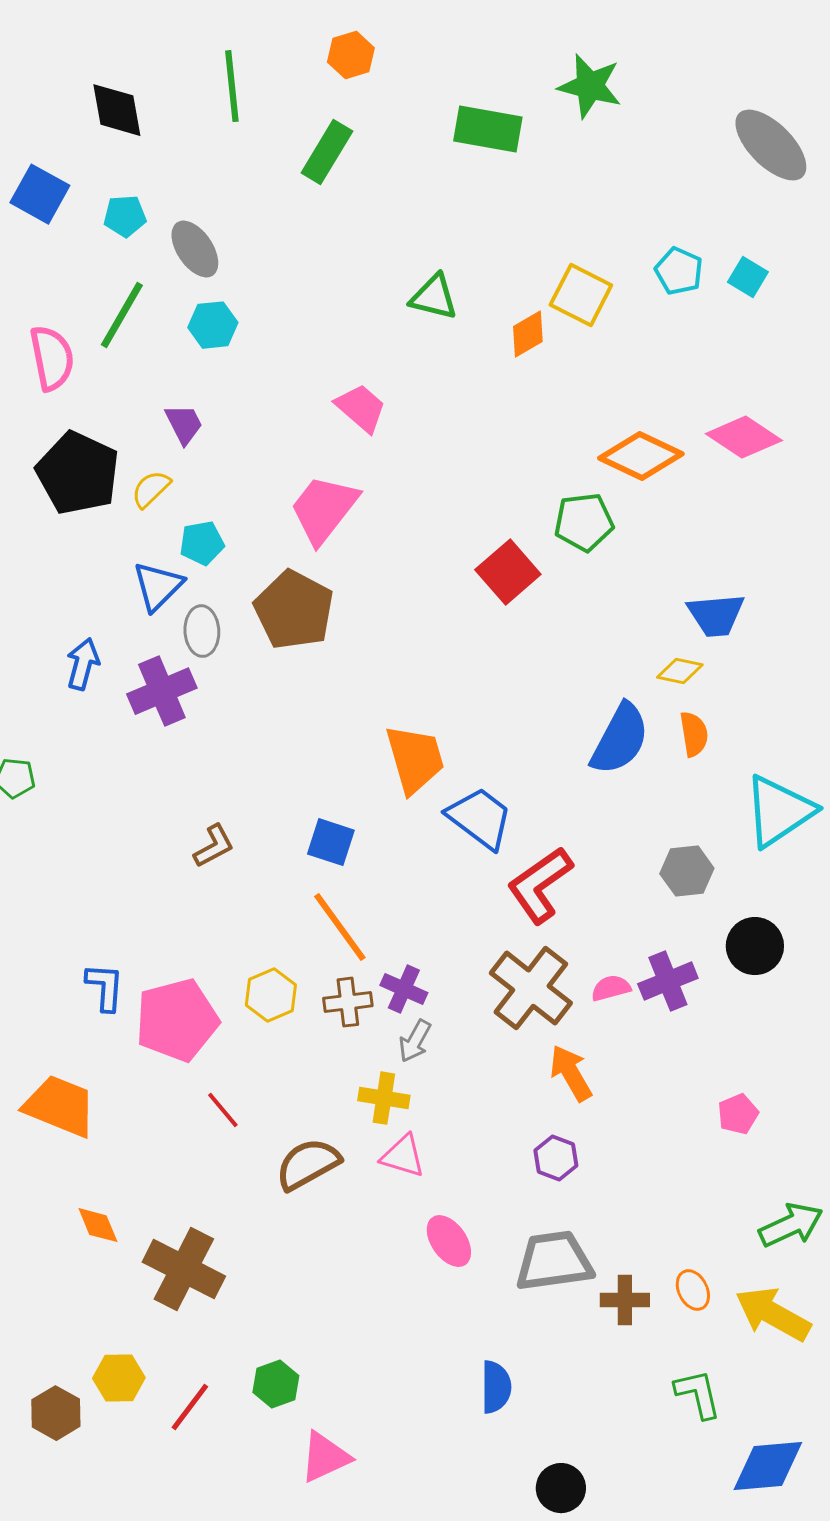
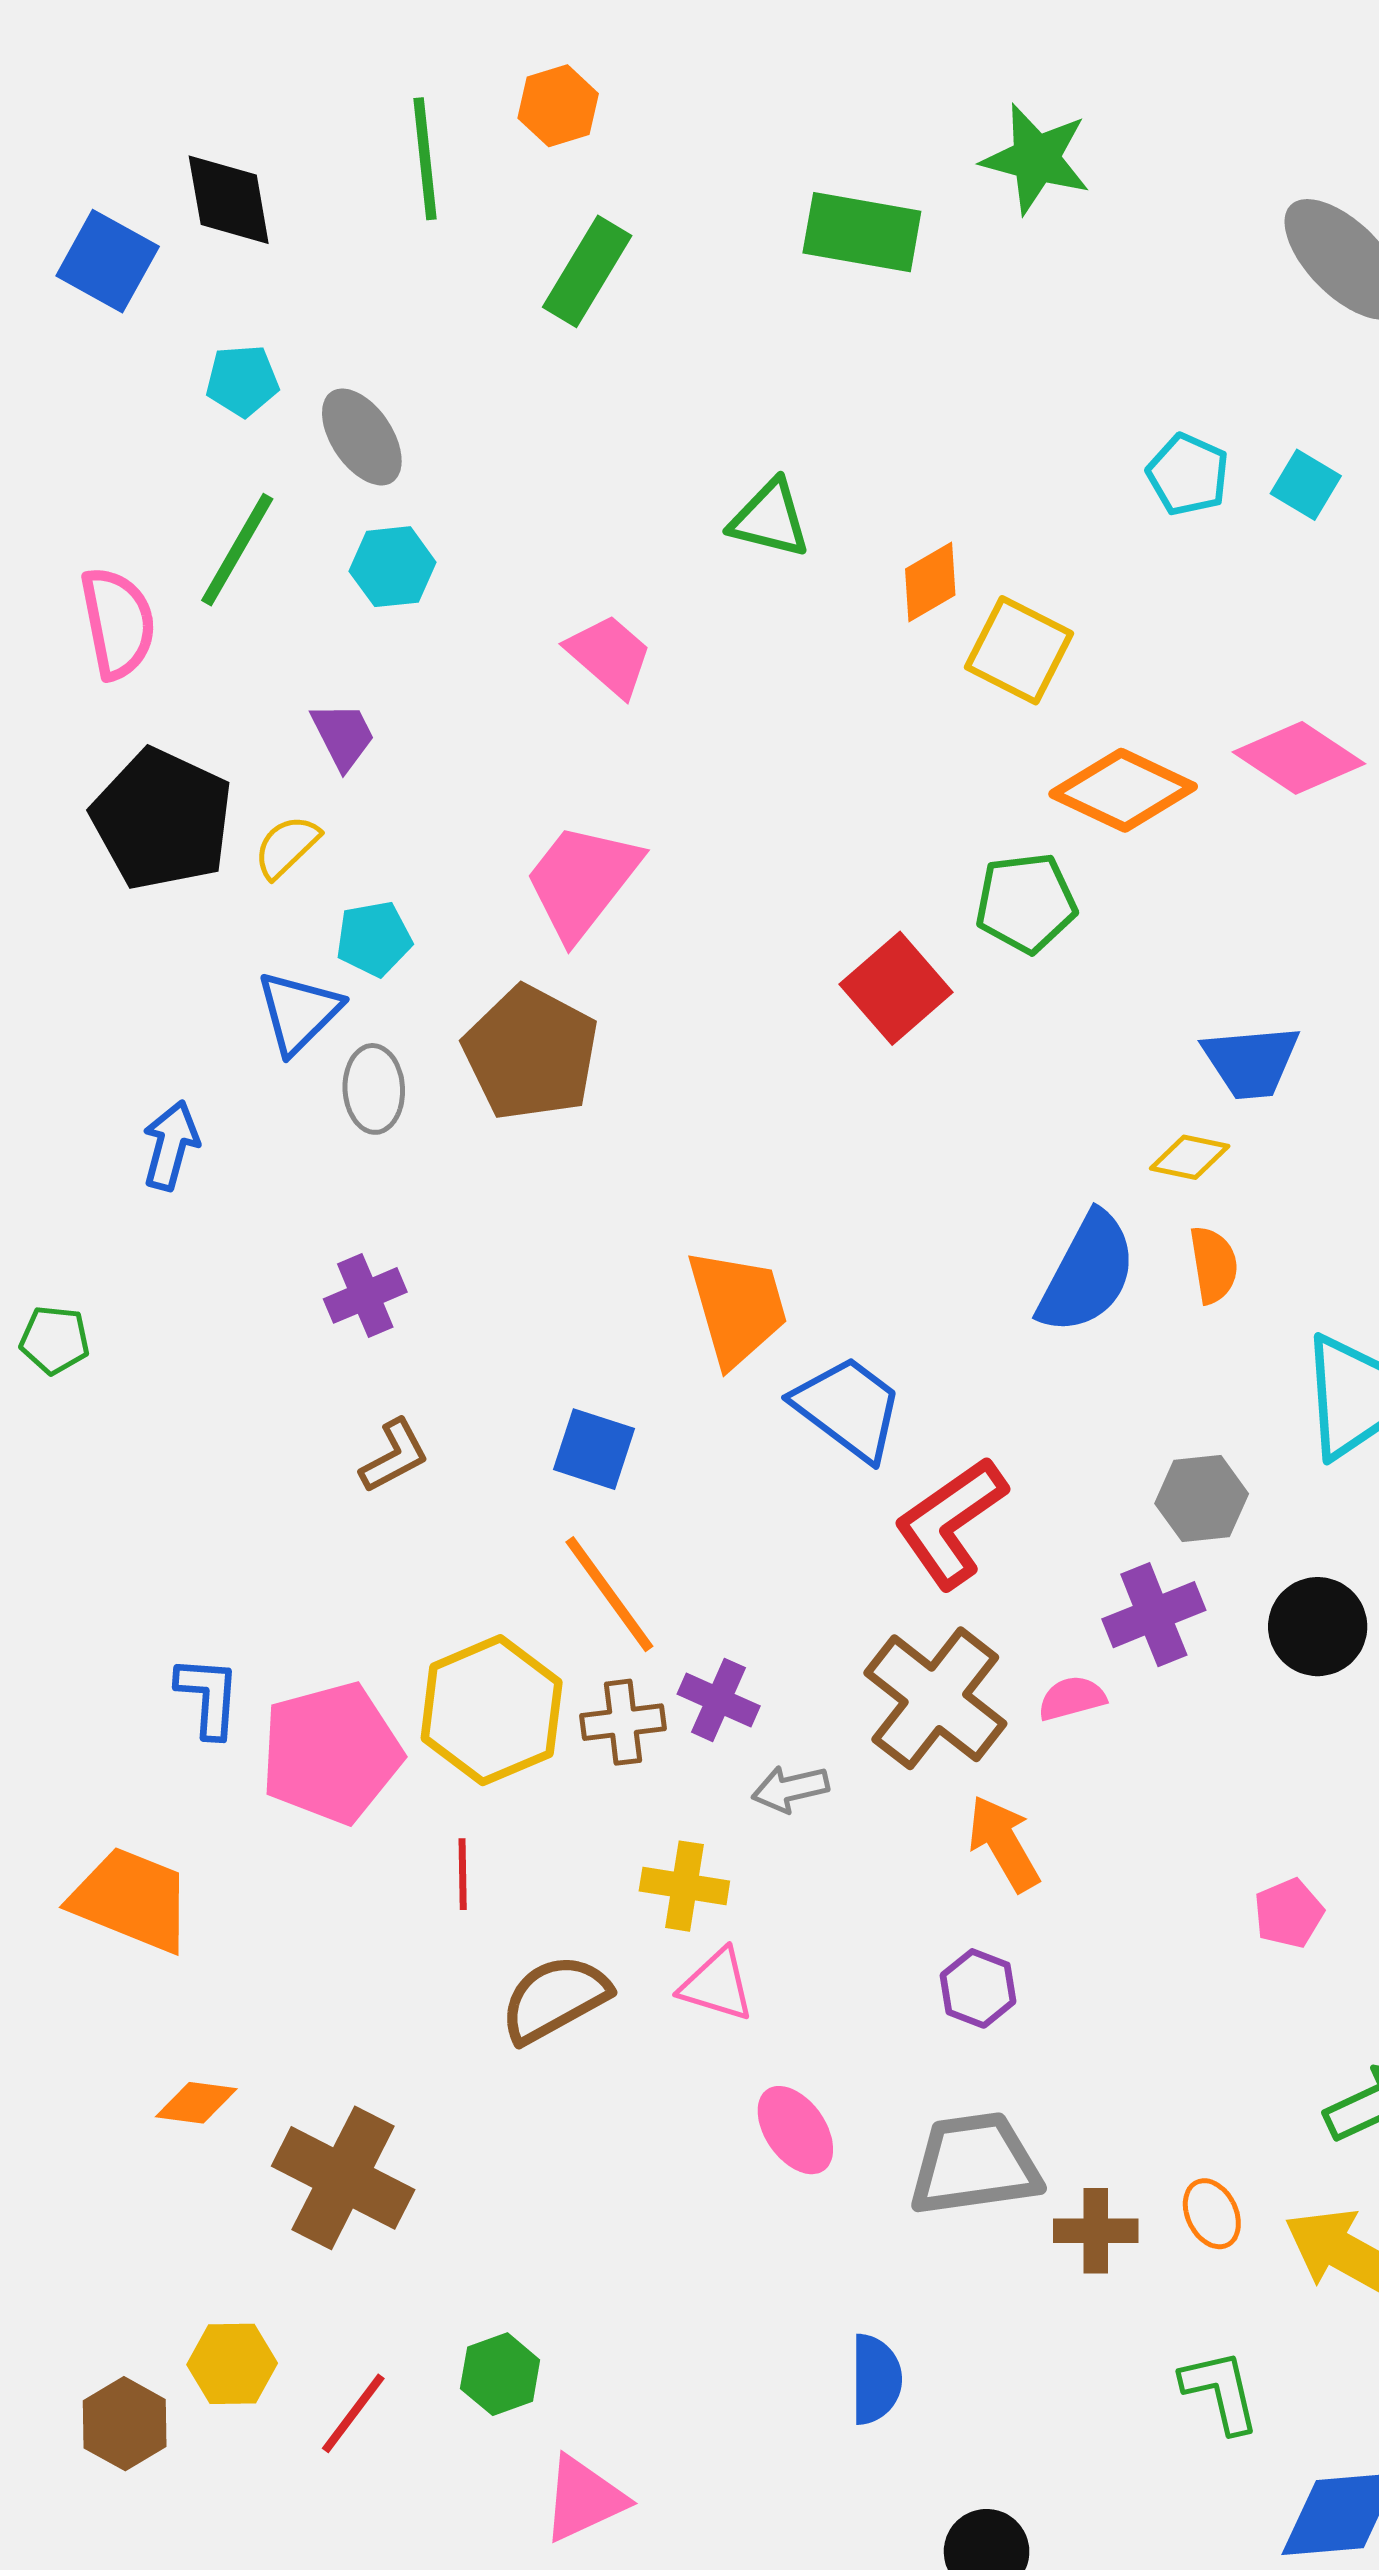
orange hexagon: (351, 55) -> (558, 106), moved
blue square: (40, 194) -> (108, 261), moved
yellow square: (581, 295) -> (1019, 650), moved
pink trapezoid: (361, 408) -> (609, 655), moved
purple cross: (162, 691) -> (365, 1295), moved, size x0.7
purple cross: (668, 981) -> (1154, 1615), moved
yellow hexagon: (271, 995) -> (492, 1710), size x1.6
gray arrow: (415, 1041) -> (790, 1789), moved, turned 48
red line: (223, 1110) -> (463, 1874), moved, turned 39
orange diamond: (98, 1225) -> (196, 2103), turned -60

